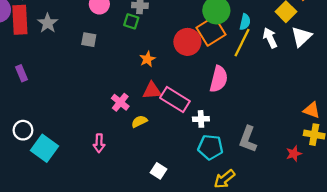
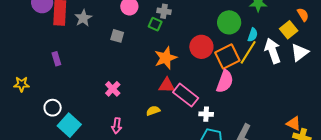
orange square: (211, 31) -> (227, 57), moved
white arrow: (270, 38) -> (273, 51), size x1.4
orange star: (147, 59) -> (166, 58), size x1.6
pink cross: (120, 102) -> (113, 89), moved
orange triangle: (312, 110) -> (294, 123), moved

